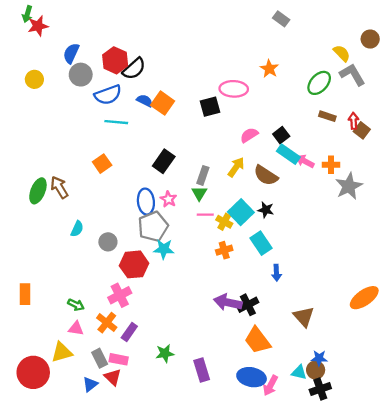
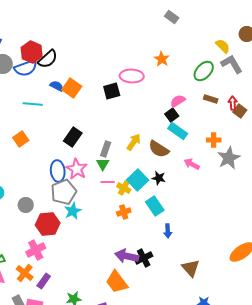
blue semicircle: (108, 95) -> (26, 68), moved
pink semicircle: (249, 135) -> (178, 101), moved
pink arrow: (305, 161) -> (192, 164), moved
pink star: (168, 199) -> (77, 169), size x1.5
cyan star: (164, 249) -> (73, 211), turned -30
orange trapezoid: (257, 340) -> (117, 282), moved

